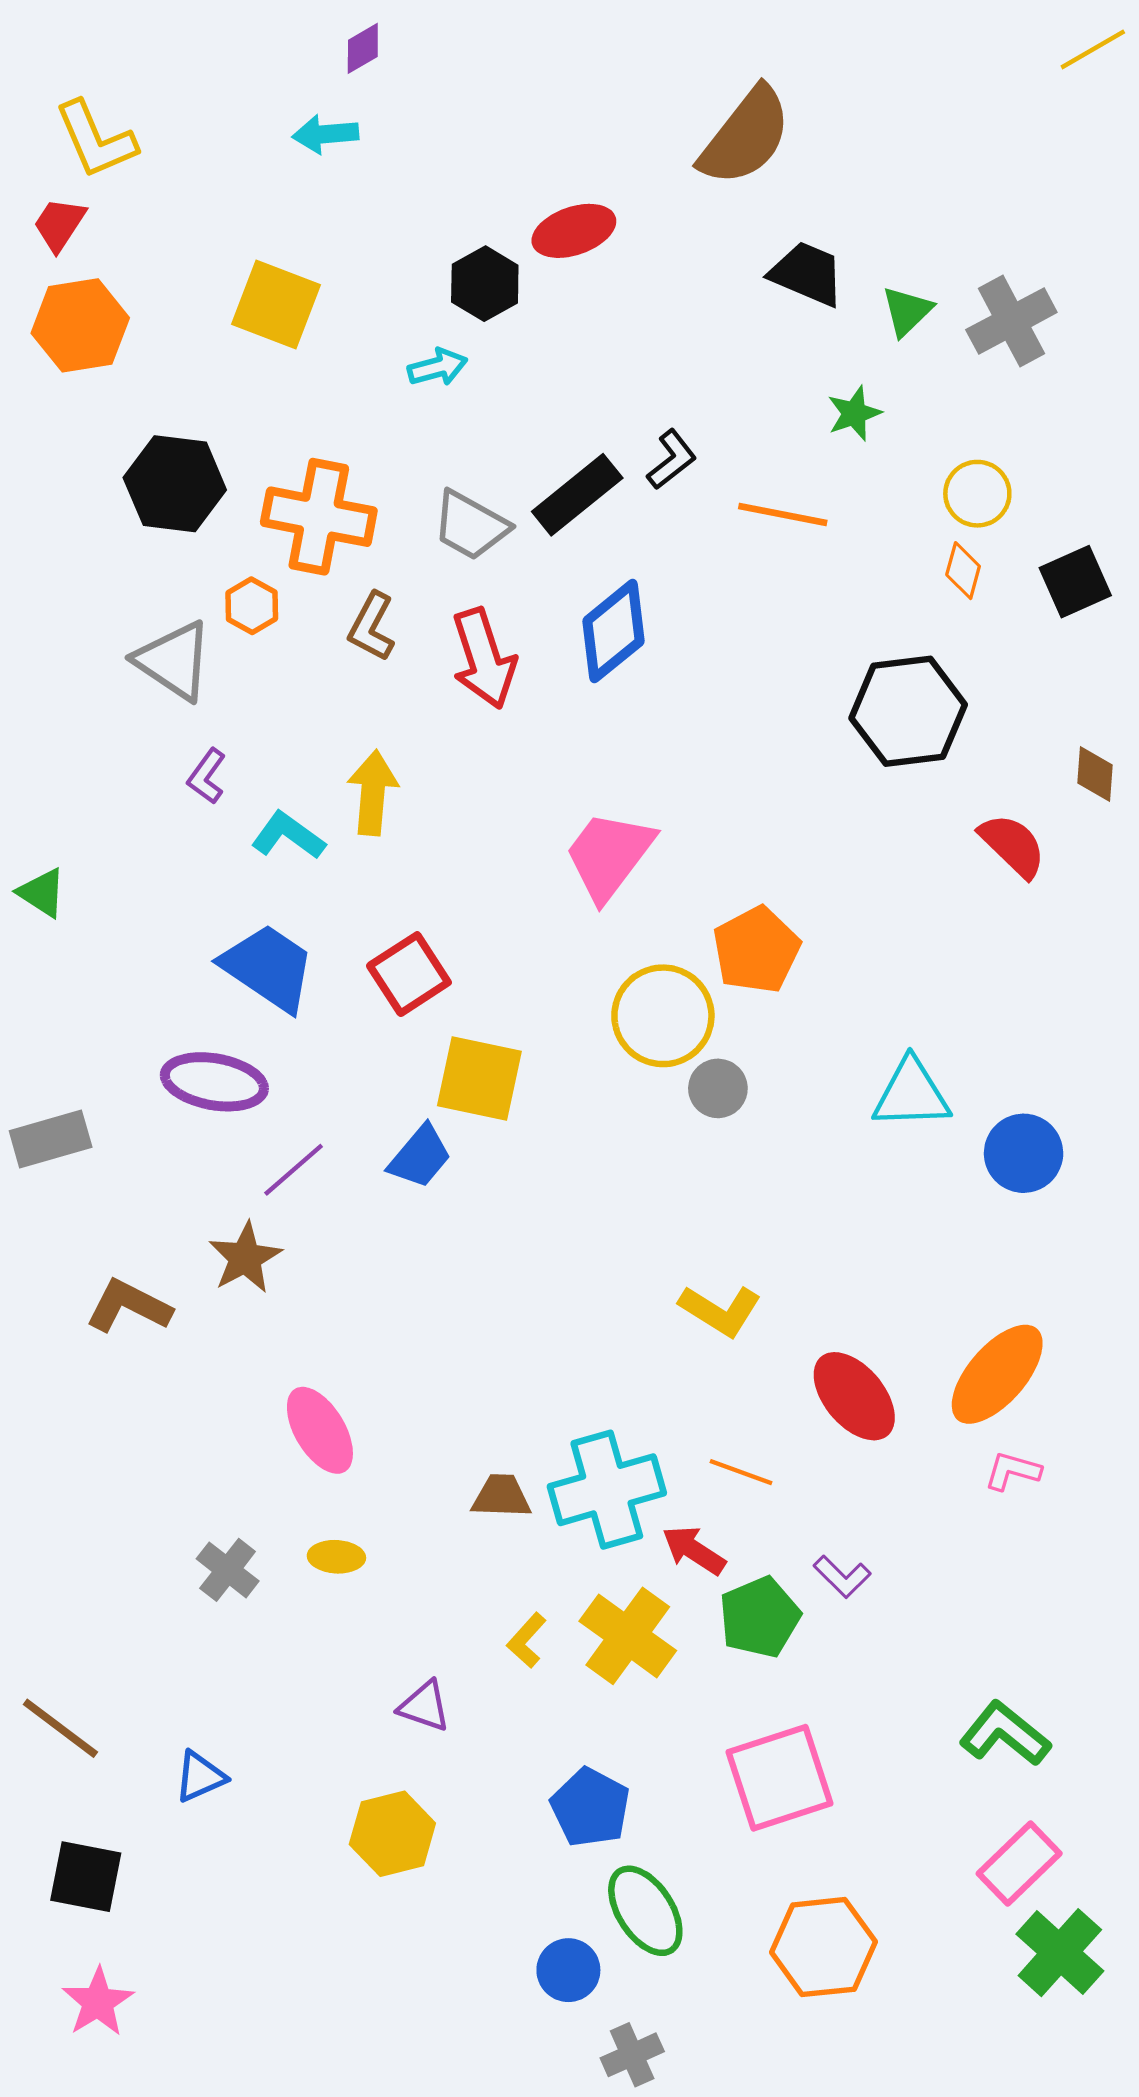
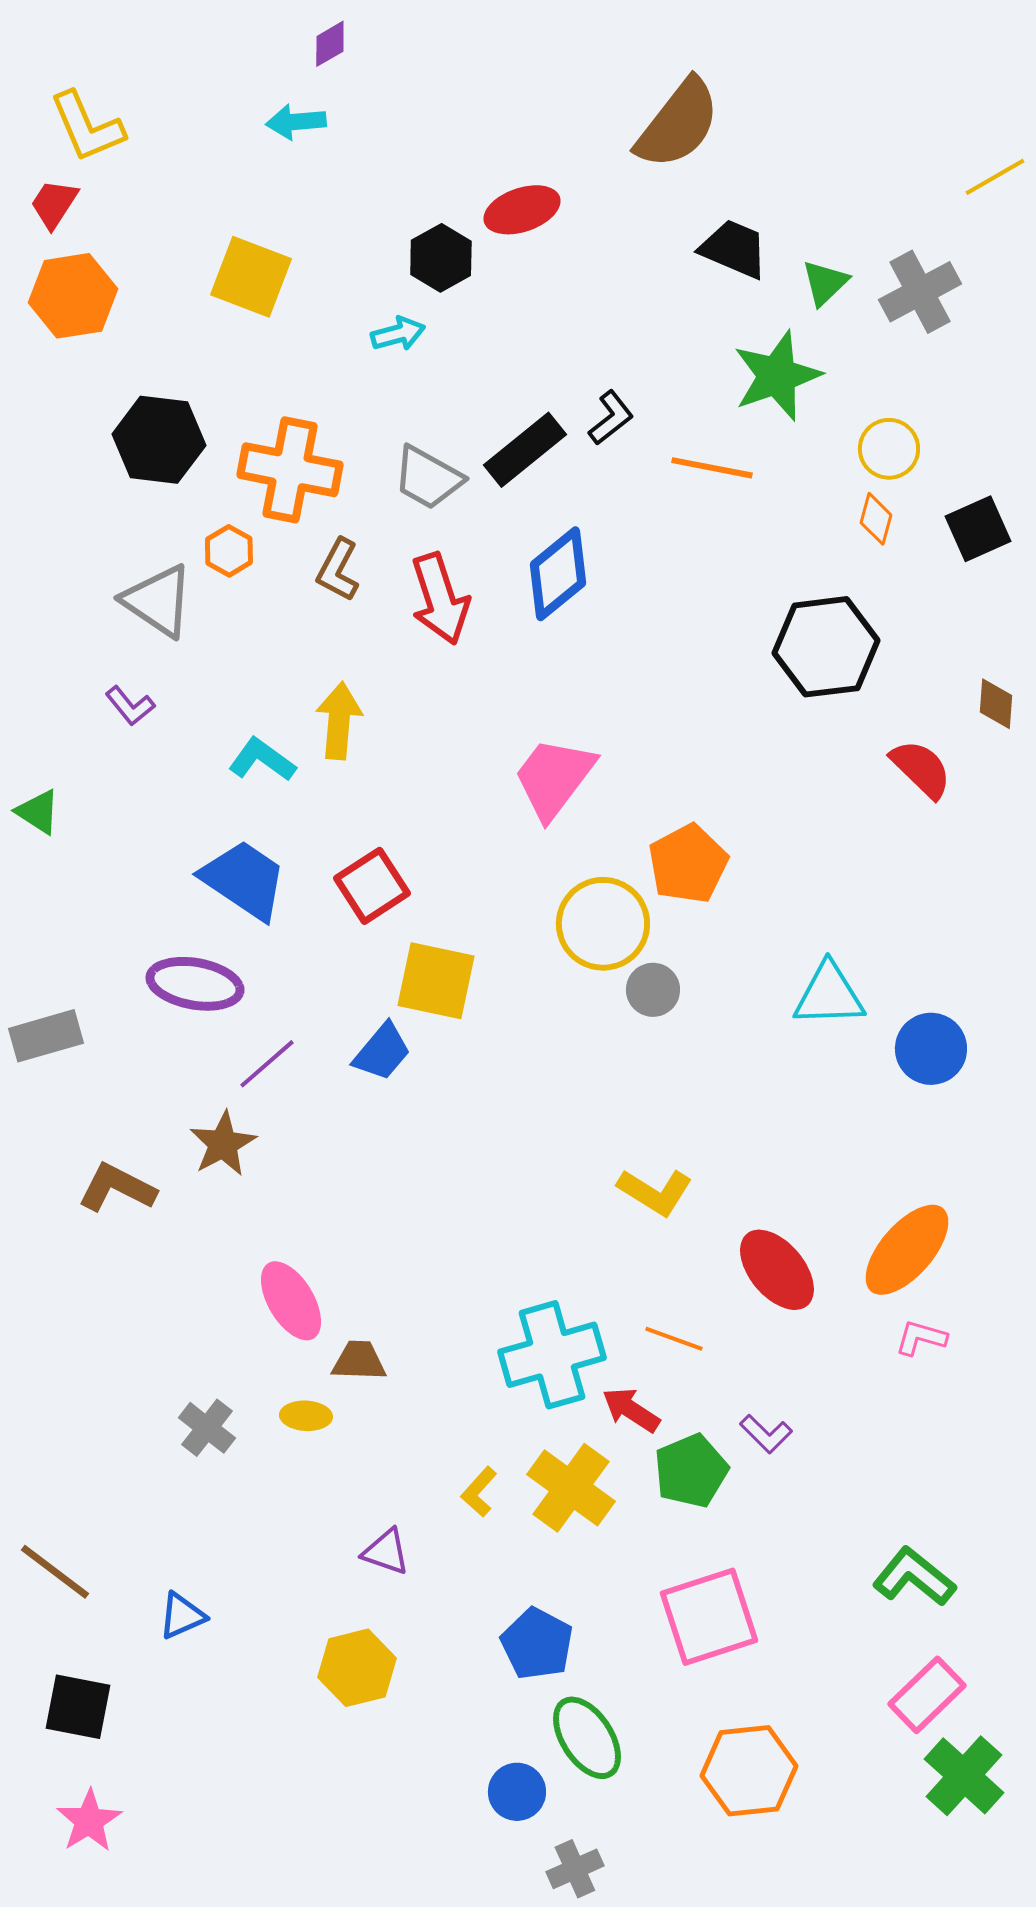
yellow line: (1093, 49) -> (995, 177), moved
green star: (854, 413) -> (777, 376), size x1.8
purple L-shape: (207, 776) -> (130, 706), moved, turned -75
brown trapezoid: (501, 1496) -> (359, 1361), moved

